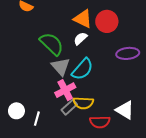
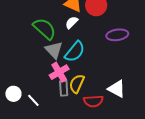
yellow semicircle: (83, 103) -> (77, 84), turned 114
gray rectangle: (69, 107) -> (64, 88), turned -49
white line: (37, 119) -> (33, 100), turned -56

